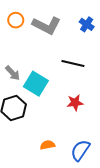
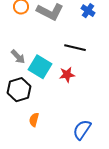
red star: (75, 103) -> (67, 75), moved
orange semicircle: (48, 145) -> (34, 120), moved, turned -64

